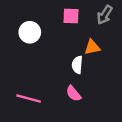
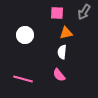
white circle: (30, 32) -> (25, 35), moved
orange triangle: (92, 47) -> (66, 33), moved

